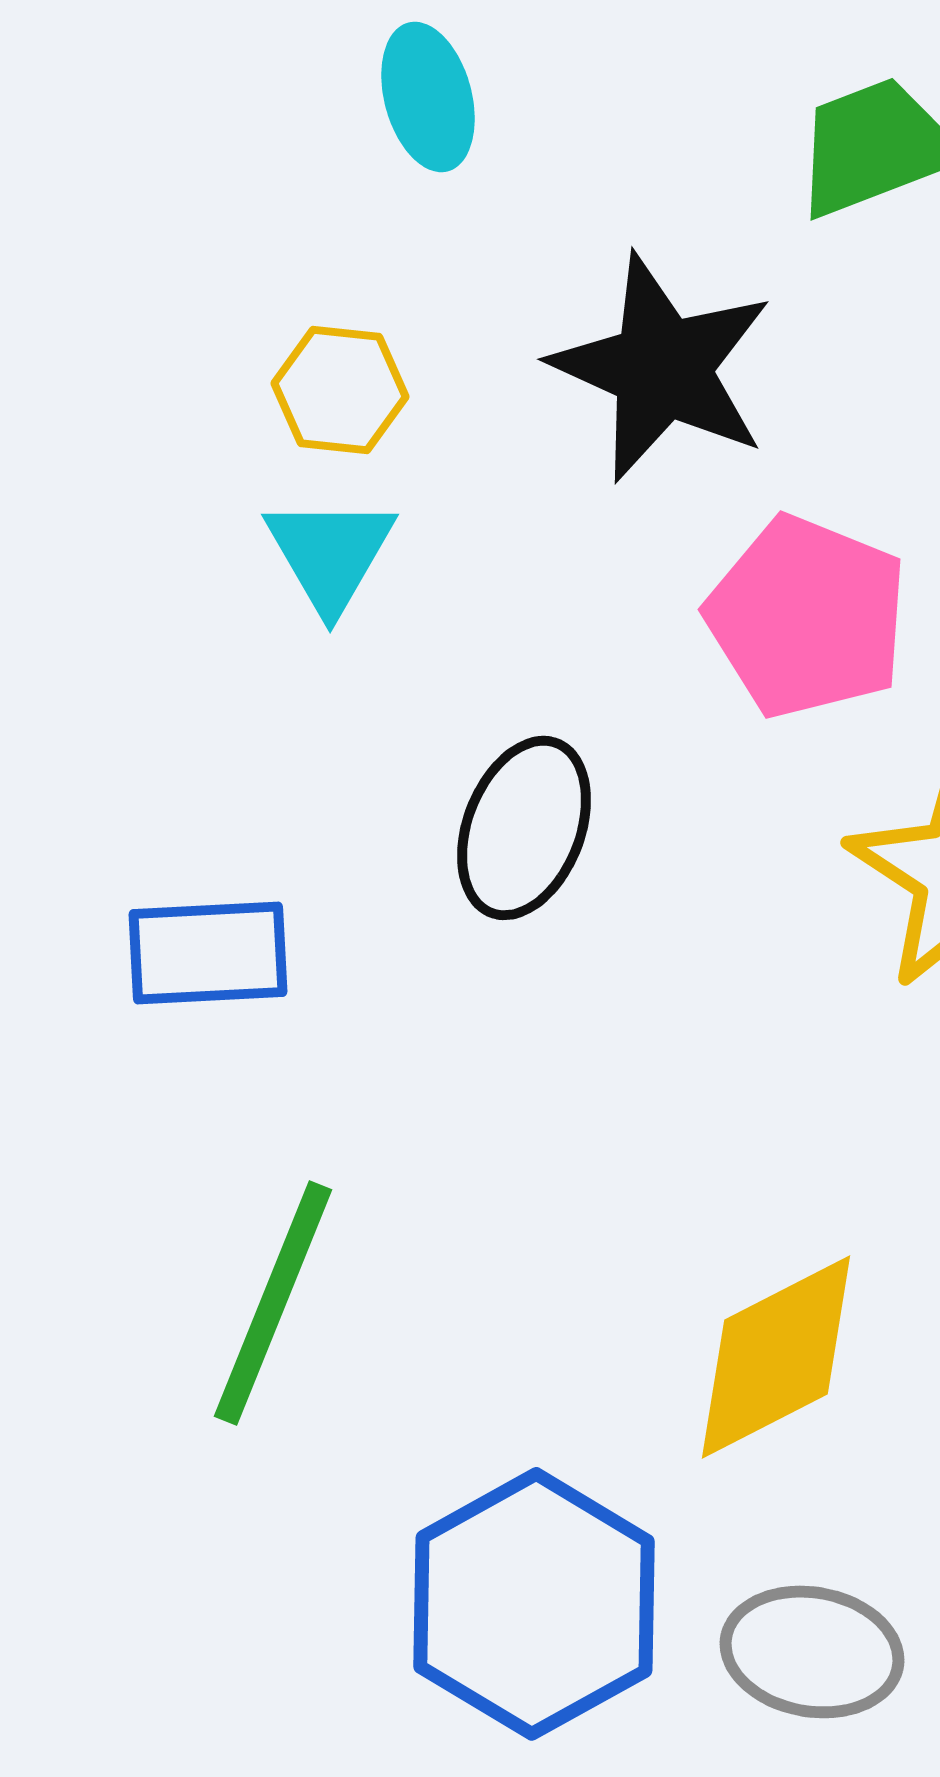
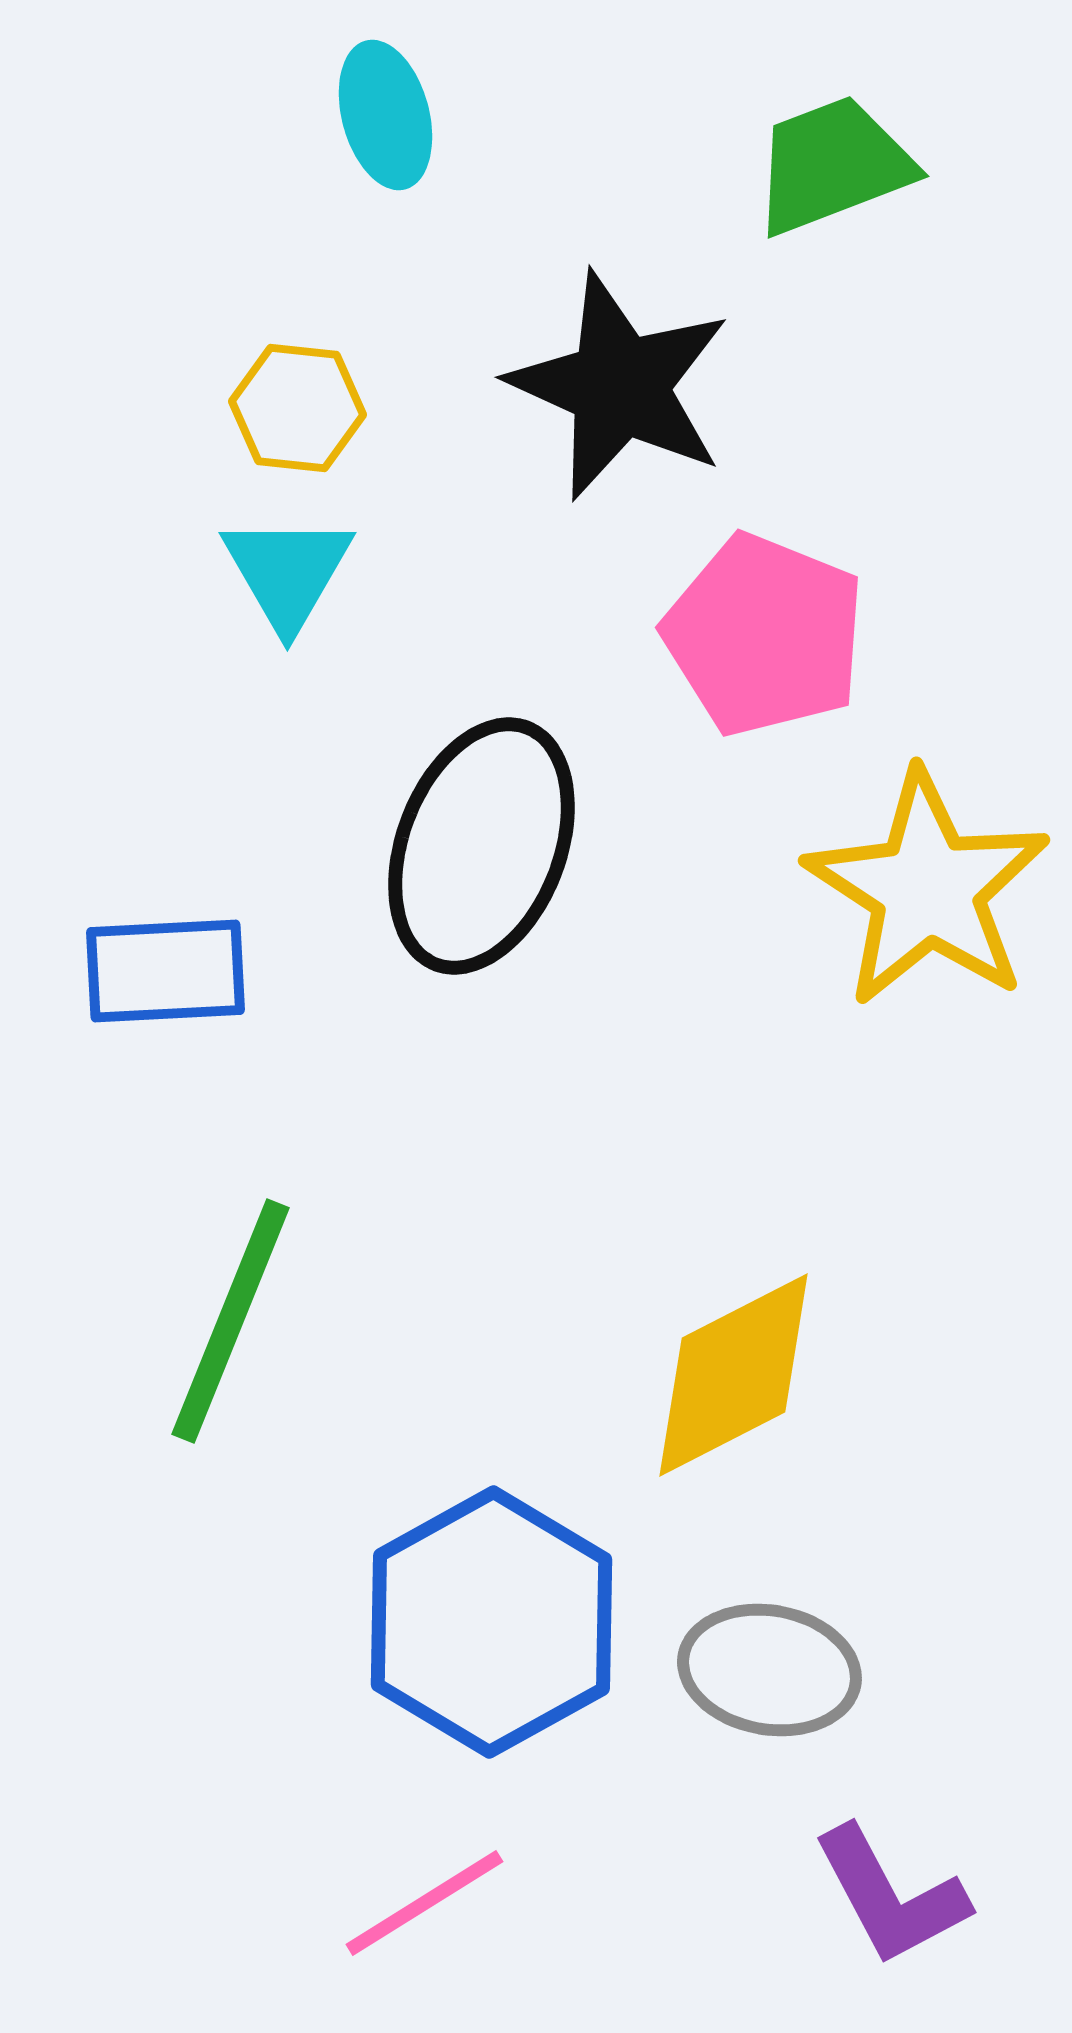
black ellipse: (524, 828) -> (481, 846), size x1.4

